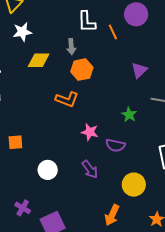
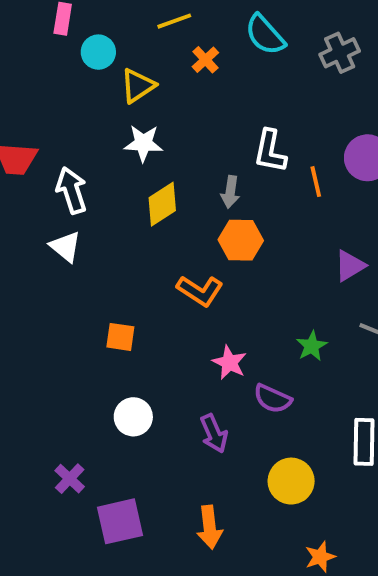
yellow diamond: (39, 60) -> (162, 204), turned -45
orange square: (15, 142) -> (120, 337), moved
orange arrow: (112, 215) -> (210, 527), moved, turned -45

